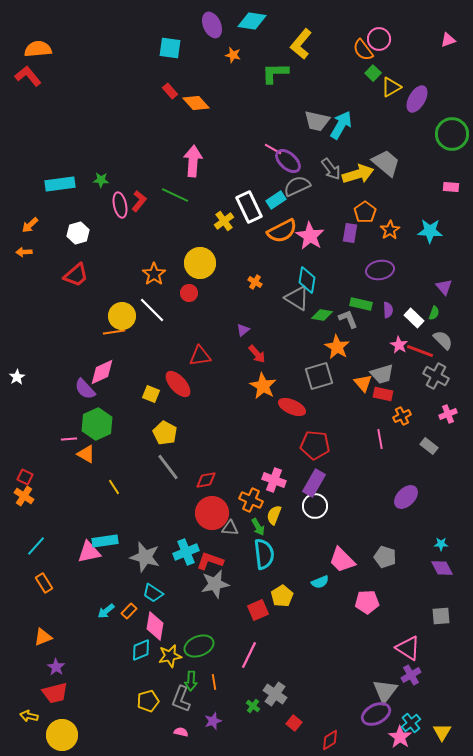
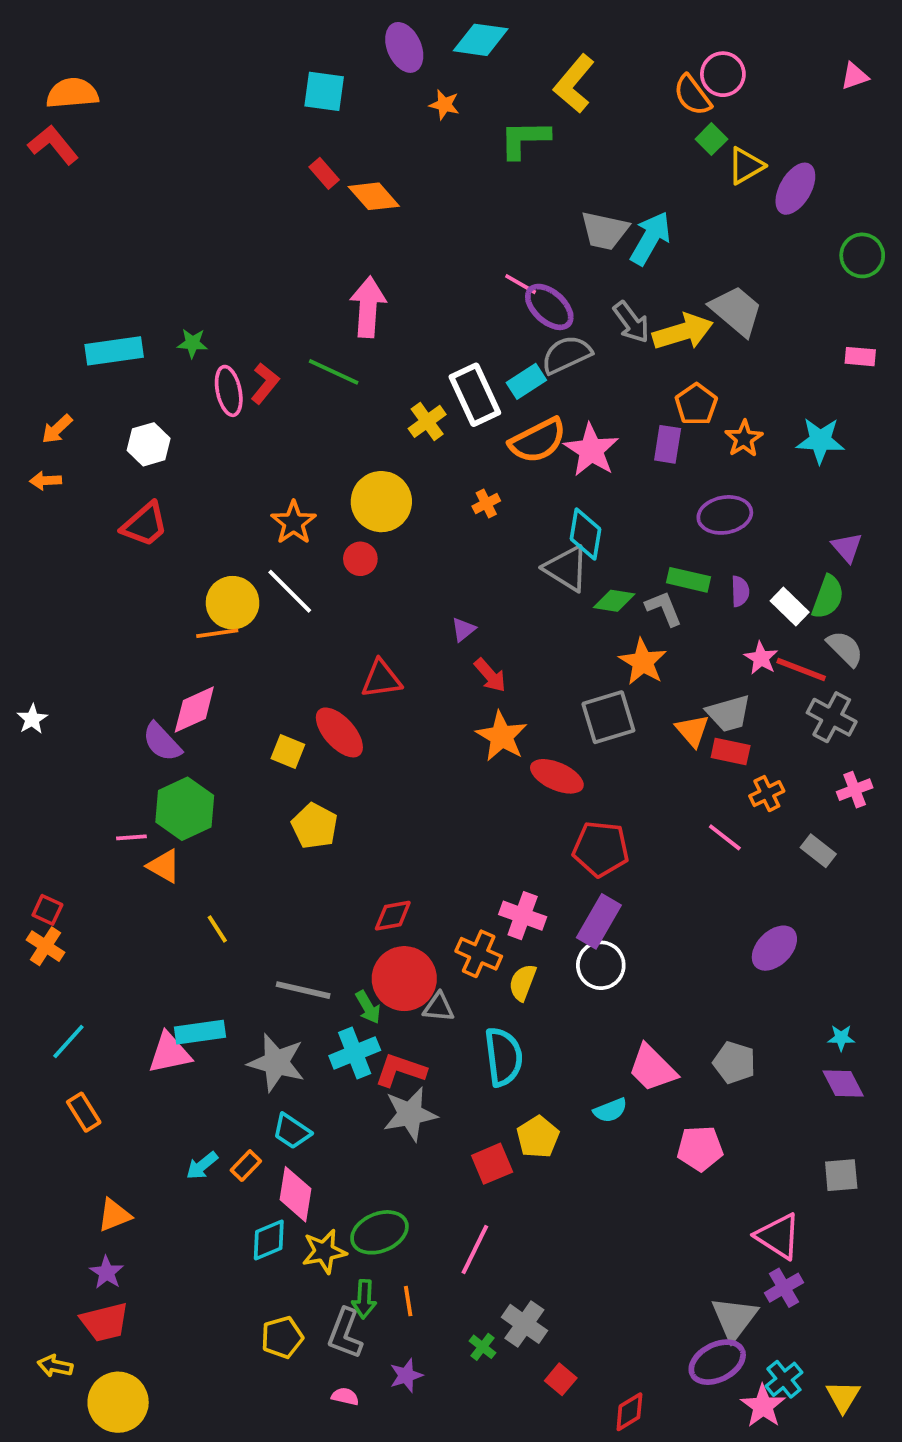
green circle: (452, 134) -> (862, 255), size x0.7
orange cross: (255, 282) -> (486, 503), moved, turned 32
green semicircle: (434, 313) -> (828, 597), size x1.6
pink line: (380, 439) -> (725, 837), turned -42
gray line: (168, 467) -> (303, 990), moved, turned -40
green arrow: (258, 527) -> (368, 1007), moved
orange triangle: (43, 637) -> (114, 1215), moved

